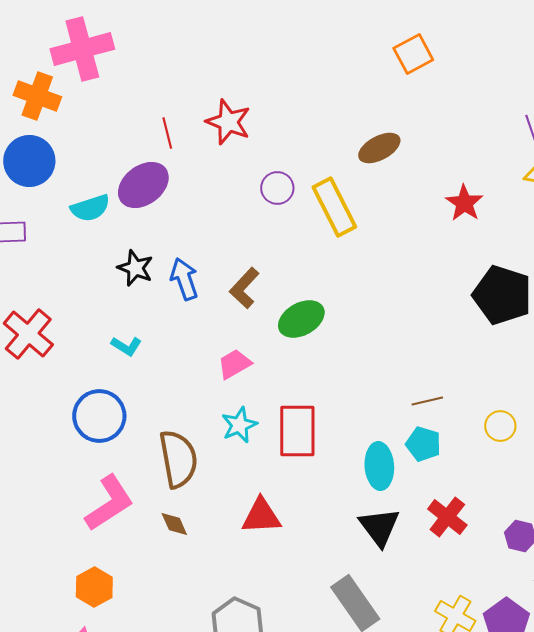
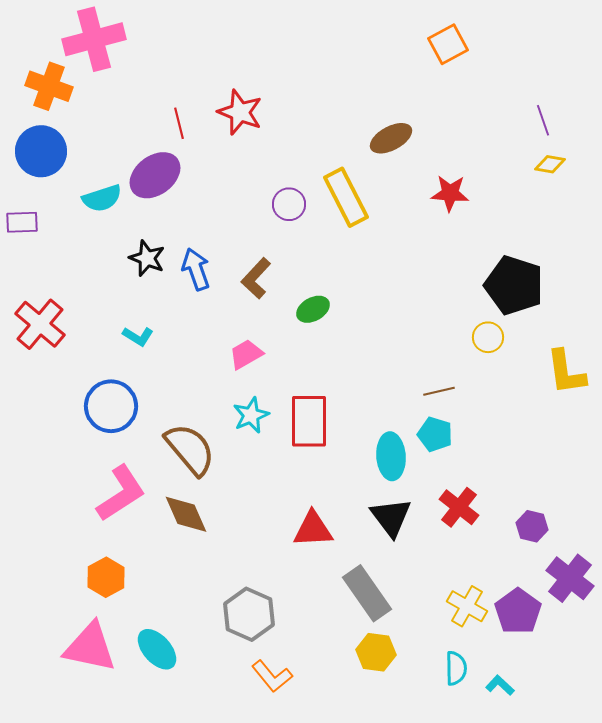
orange square: (413, 54) -> (448, 44), moved
purple circle: (277, 188) -> (289, 204), moved
red star: (464, 203) -> (450, 193), moved, turned -30
green ellipse: (301, 319) -> (313, 309), size x0.7
yellow circle: (500, 426) -> (488, 337), moved
brown semicircle: (178, 459) -> (190, 449), turned -30
red triangle: (261, 516) -> (313, 529), moved
brown diamond: (174, 524) -> (186, 514), size x1.6

